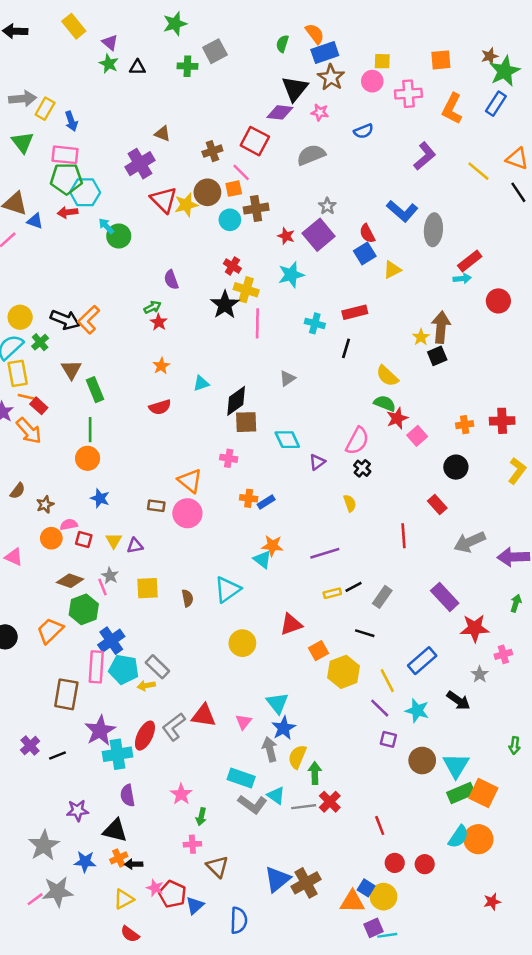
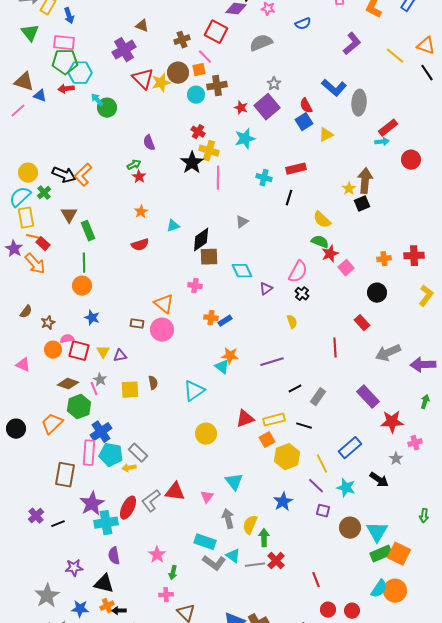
red square: (84, 539) -> (79, 351), size x1.5
yellow rectangle: (332, 593) -> (274, 420), moved, size x1.5
brown semicircle: (187, 598) -> (153, 383), moved
blue star: (284, 728) -> (283, 502), moved

